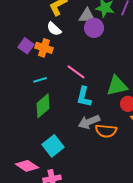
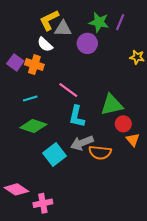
gray triangle: (87, 16) -> (63, 29), moved
green diamond: (43, 106) -> (33, 126), turned 60
cyan square: (53, 146) -> (54, 155), moved

